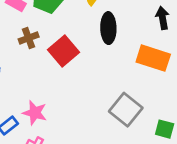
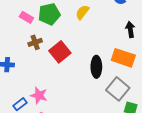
black ellipse: (108, 28) -> (96, 67), moved
gray square: (126, 110) -> (118, 89), moved

